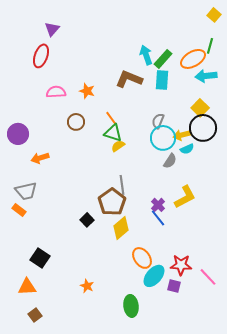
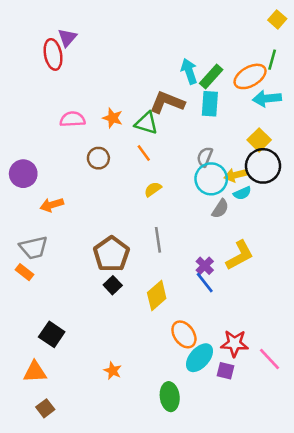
red ellipse: (41, 56) -> (53, 54), moved, turned -30
green triangle: (113, 133) -> (146, 123), moved
brown pentagon: (112, 202) -> (111, 254), moved

